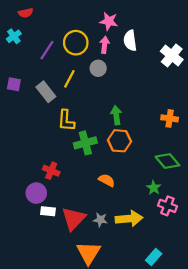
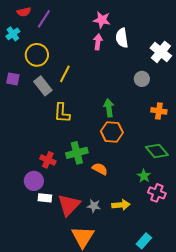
yellow circle: (76, 43) -> (37, 55), moved
purple line: (47, 50) -> (44, 19), moved
gray circle: (98, 68) -> (142, 79), moved
green cross: (85, 143) -> (77, 153), moved
yellow arrow: (129, 219) -> (121, 205), size x0.7

